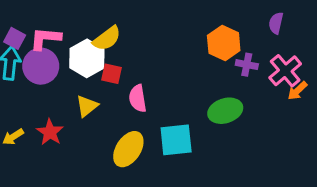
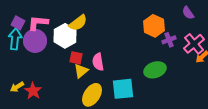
purple semicircle: (276, 23) -> (188, 13), turned -48
purple cross: (247, 65) -> (169, 40), turned -32
red square: (111, 74) -> (76, 58), moved
yellow triangle: (87, 106) -> (81, 71), moved
red star: (50, 132) -> (33, 91), moved

